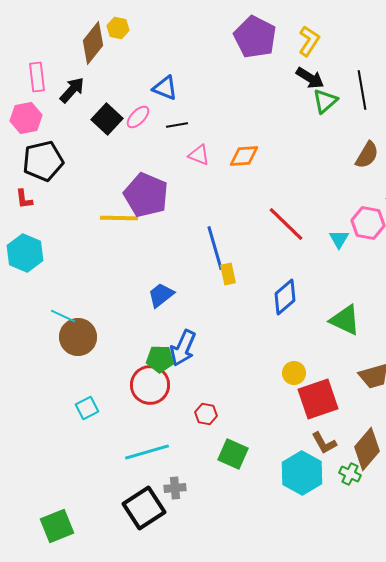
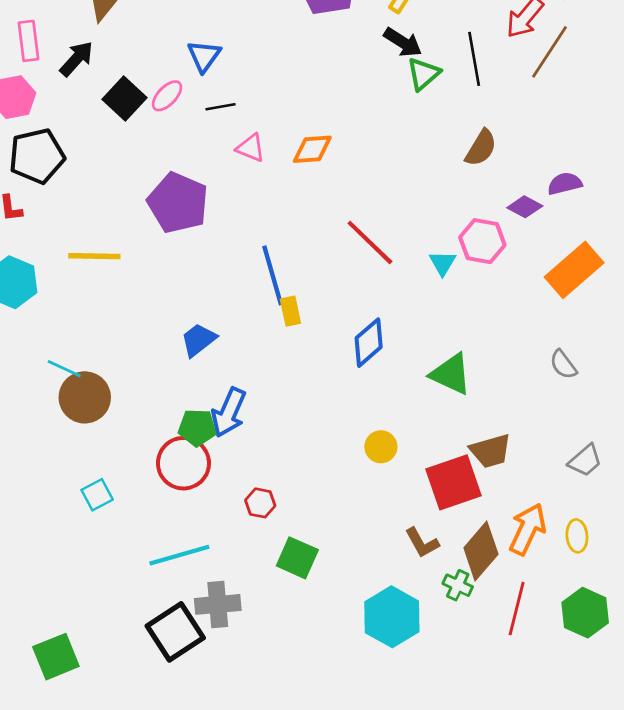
blue triangle: (165, 88) -> (204, 56), turned 44
yellow line: (119, 218) -> (94, 256), moved
red square: (318, 399) -> (454, 482), moved
cyan hexagon: (302, 473) -> (392, 617), moved
gray cross: (175, 488) -> (218, 604), size x1.5

